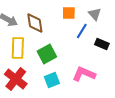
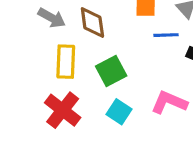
blue line: (82, 31) -> (166, 35), turned 56
cyan square: (52, 80) -> (119, 112), turned -35

